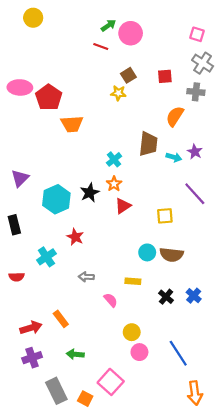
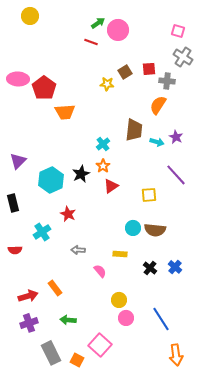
brown square: (128, 75) -> (125, 72), moved
gray cross: (196, 92) -> (167, 81), moved

